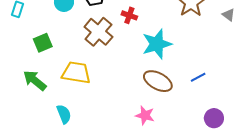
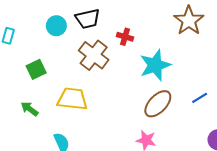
green arrow: (35, 80) -> (30, 109), size x0.7
brown ellipse: (158, 81) -> (158, 104), turned -72

